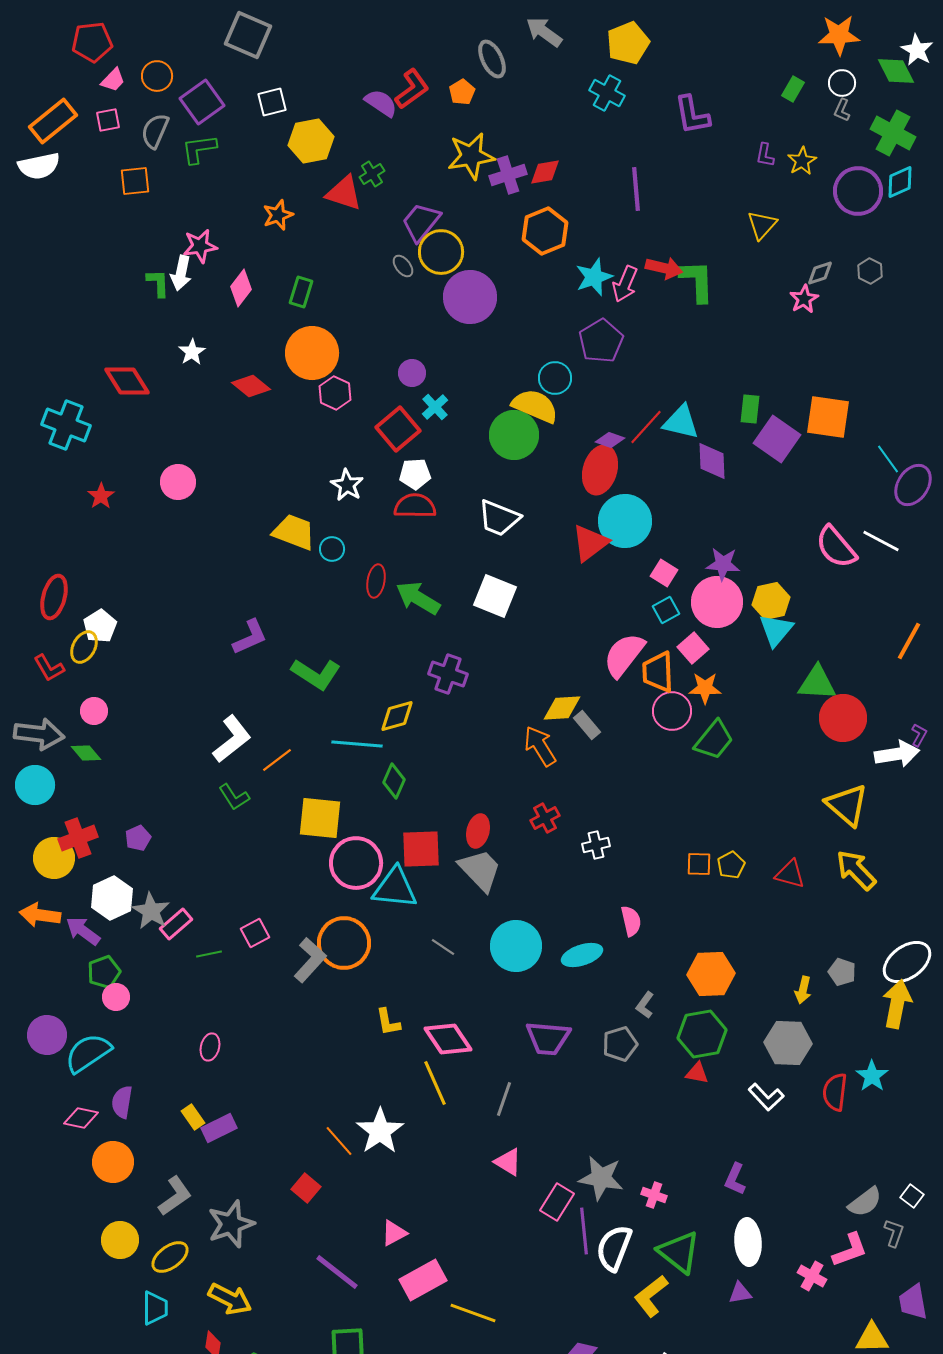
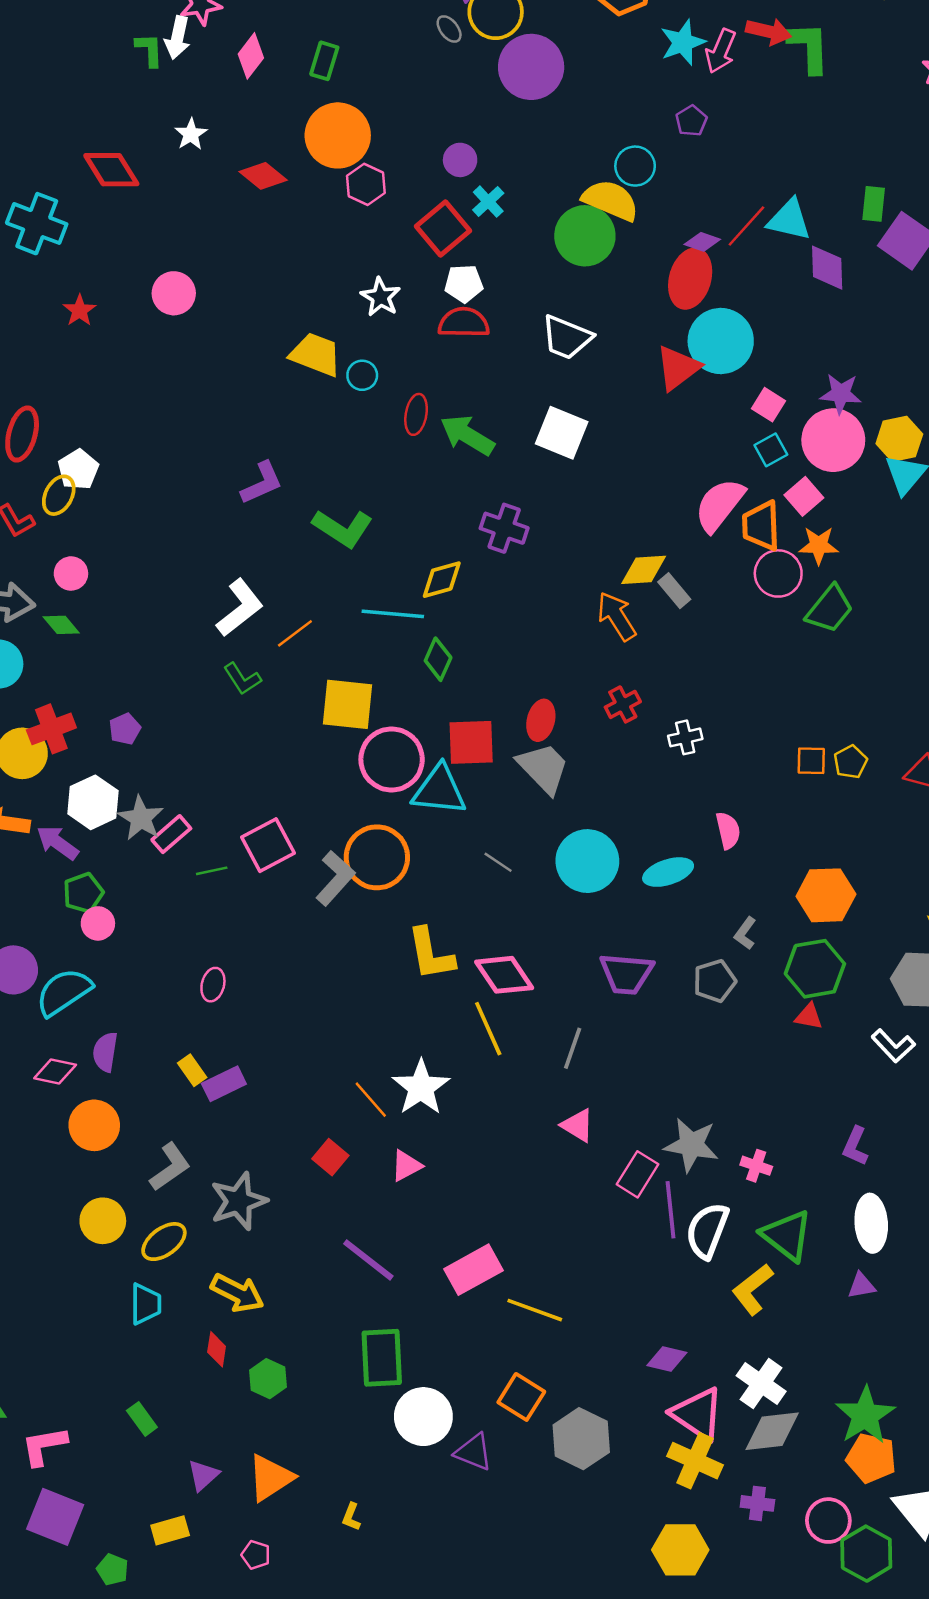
purple pentagon: (601, 341) -> (691, 121), size x0.6
pink square: (255, 933) -> (268, 845), size x1.5
yellow L-shape: (388, 1022) -> (431, 954), size x1.6
pink triangle: (394, 1233) -> (406, 1166), moved

